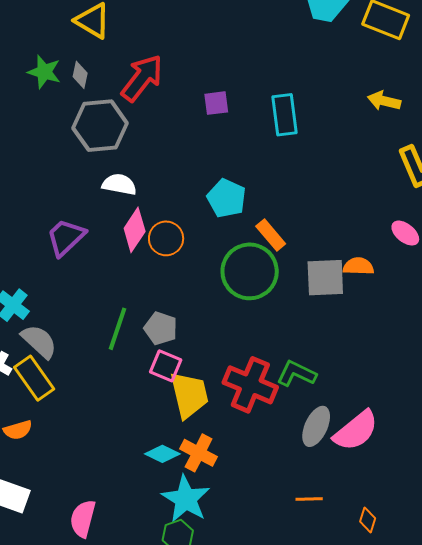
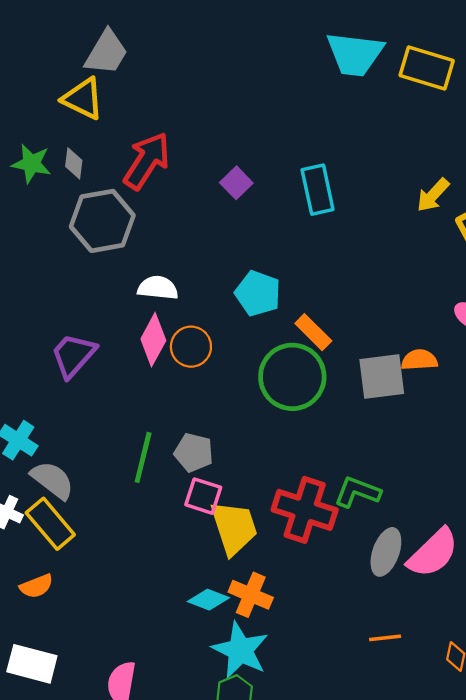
yellow arrow: (384, 101) -> (433, 195), moved, turned -56
purple square: (216, 103) -> (236, 183), turned -32
white semicircle: (119, 184) -> (158, 288), moved

